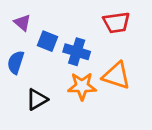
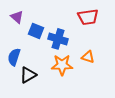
blue semicircle: (16, 62) -> (14, 57), moved
orange triangle: (116, 76) -> (88, 57), size x0.6

